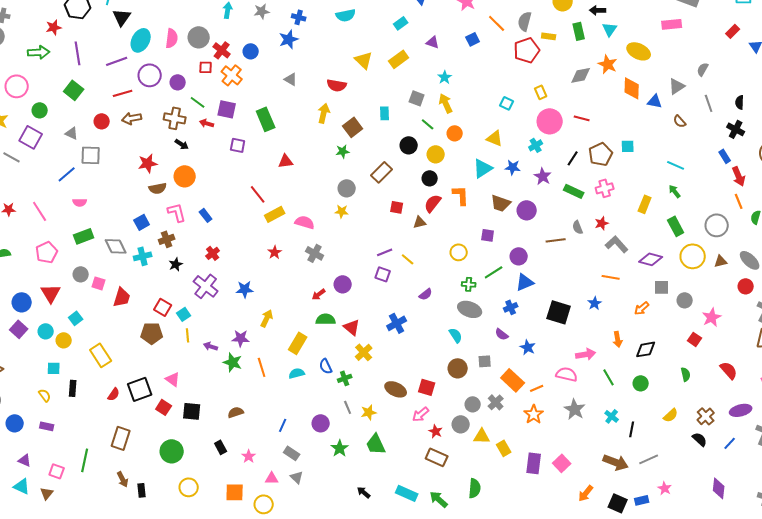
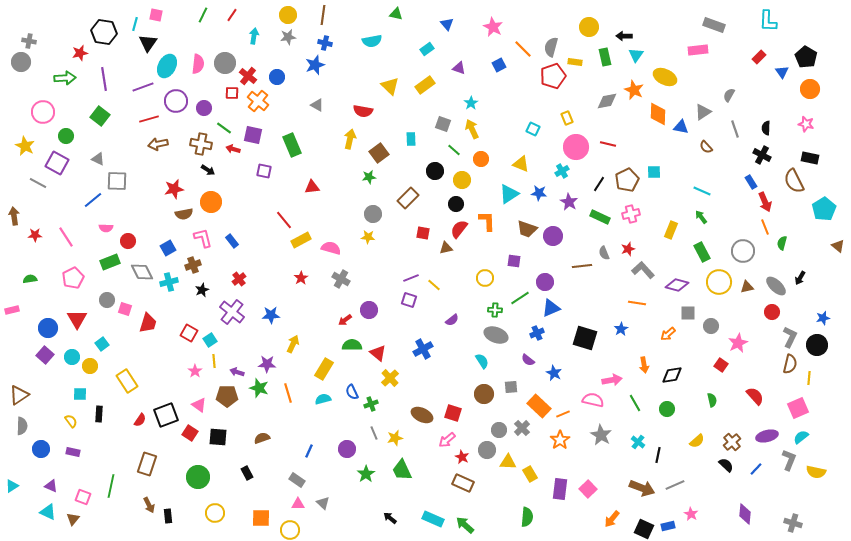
red circle: (102, 121) -> (128, 241), moved
brown pentagon: (152, 333) -> (227, 396), moved
gray rectangle: (292, 453) -> (297, 480), moved
pink star: (249, 456) -> (195, 371), moved
green semicircle: (475, 488) -> (527, 517), moved

